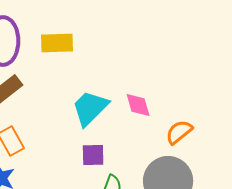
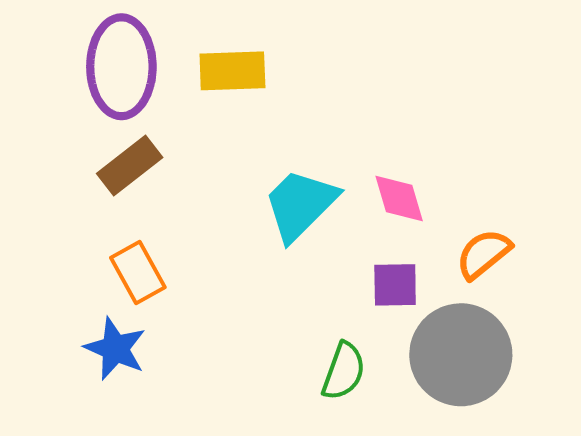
purple square: (93, 155) -> (395, 285), moved

